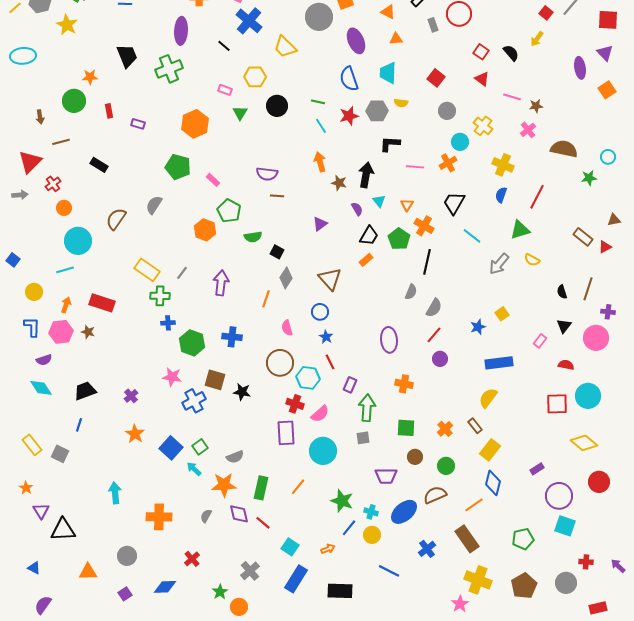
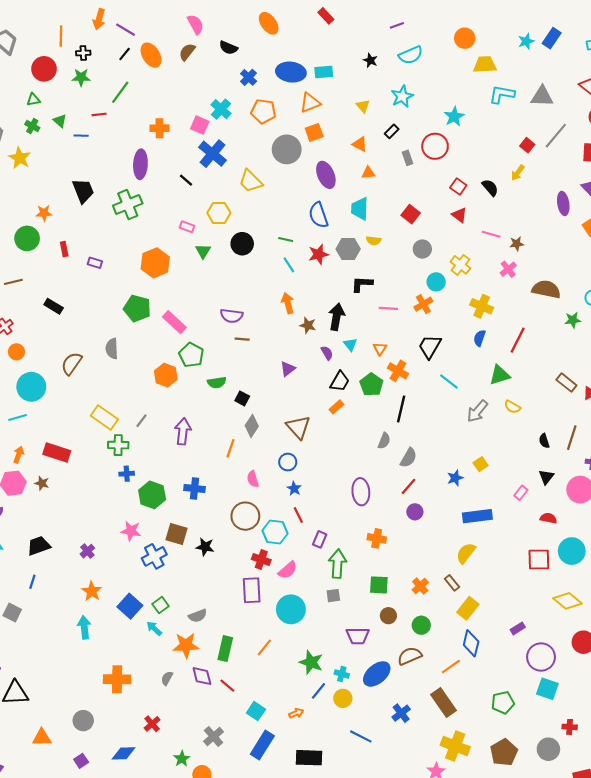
pink rectangle: (213, 180) -> (174, 322), size x1.6
gray semicircle: (154, 205) -> (112, 349), turned -36
cyan arrow: (115, 493) -> (84, 627), moved

